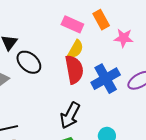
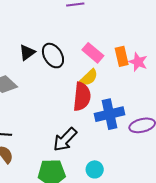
pink star: (124, 38) -> (138, 62), moved
black ellipse: (29, 62) -> (53, 56), moved

